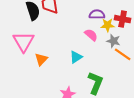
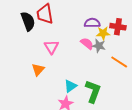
gray star: (113, 41) -> (99, 46), moved
pink triangle: (23, 42) -> (51, 47), moved, size x0.7
cyan triangle: (76, 57) -> (70, 86), moved

